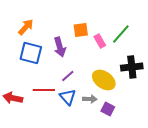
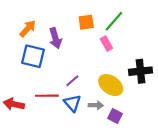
orange square: (81, 30) -> (86, 22), moved
green line: (121, 34) -> (114, 21), moved
purple arrow: (60, 47) -> (55, 38), moved

